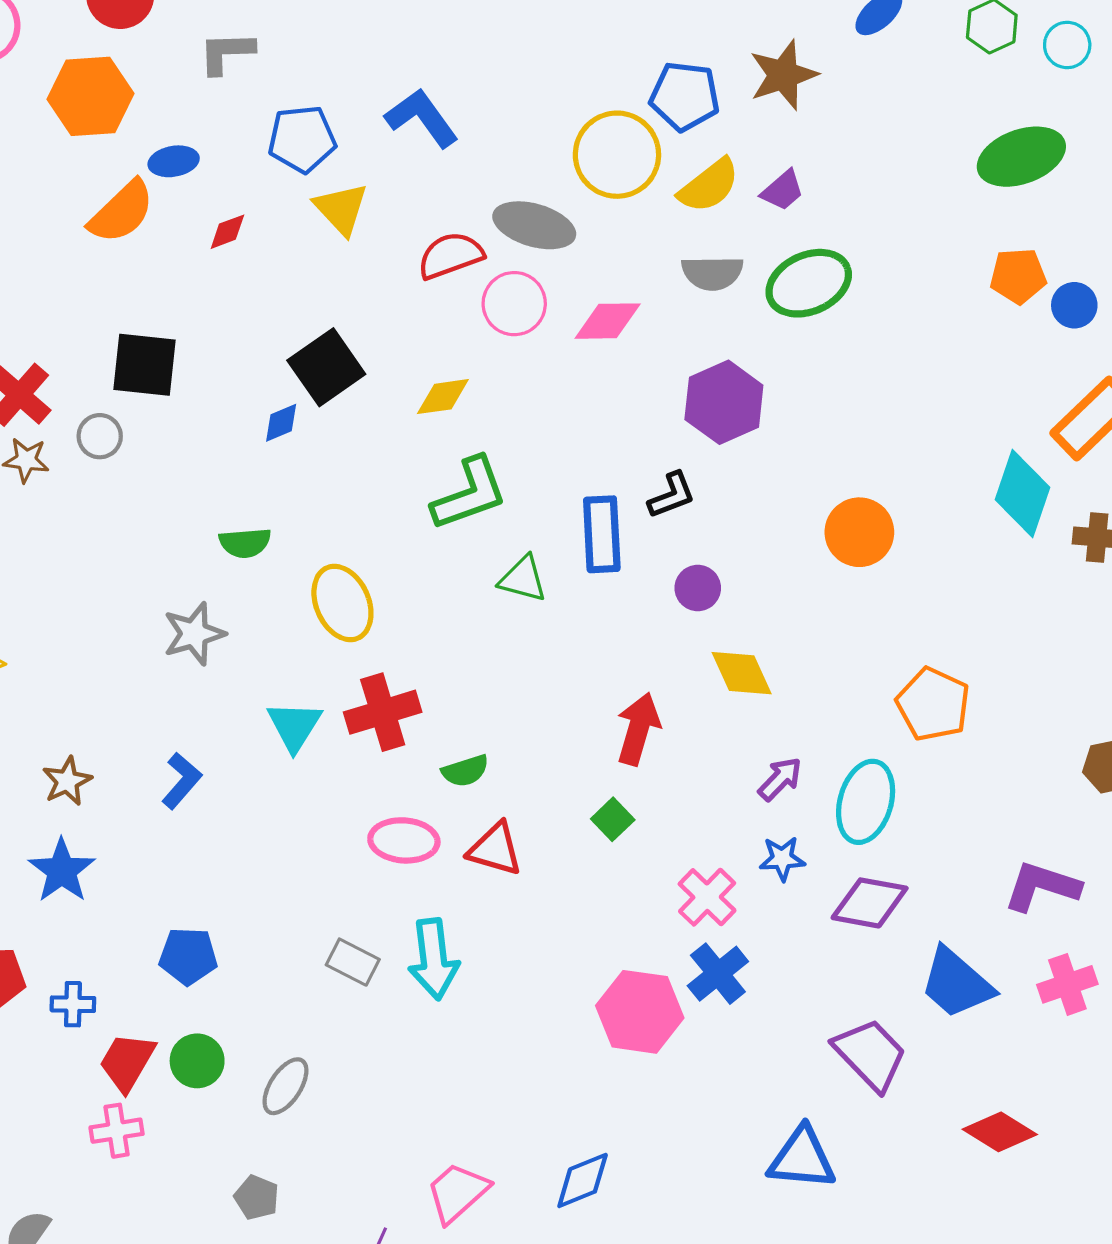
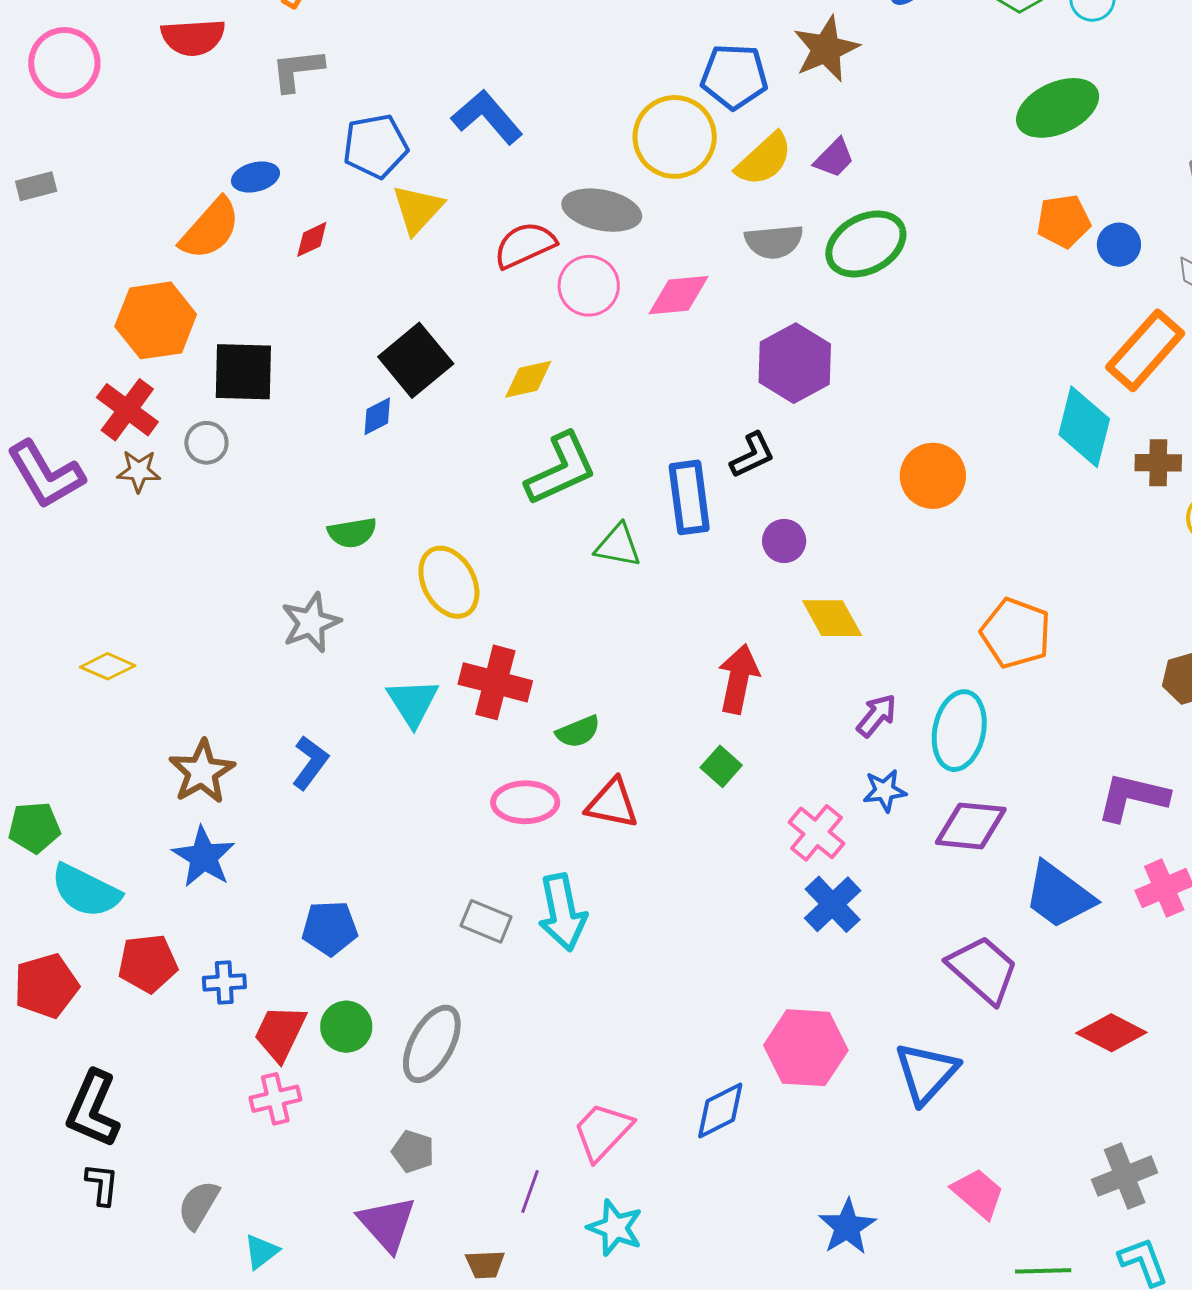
orange hexagon: (90, 96) -> (156, 320), moved
yellow triangle: (341, 209) -> (418, 209), turned 30
red cross: (383, 712) -> (495, 682), turned 36
brown star: (67, 781) -> (202, 772), size x1.4
pink hexagon: (640, 1012) -> (806, 1048), moved
gray ellipse: (285, 1086) -> (432, 1044), size x1.4
blue triangle: (802, 1158) -> (926, 1073), turned -48

